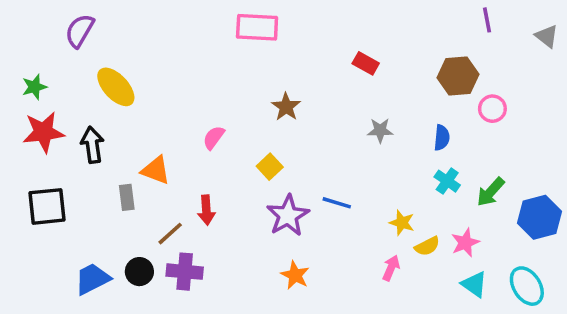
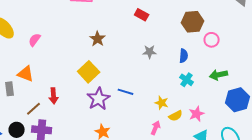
pink semicircle: (214, 138) -> (35, 40), moved
yellow square: (270, 167) -> (89, 72), size x1.5
green arrow: (491, 192) -> (219, 75), moved, turned 36

